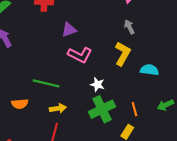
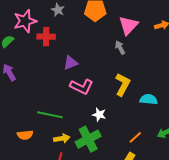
gray arrow: (129, 27) -> (120, 48), moved
green cross: (102, 109) -> (88, 139), moved
orange line: (134, 109) -> (135, 137), turned 64

